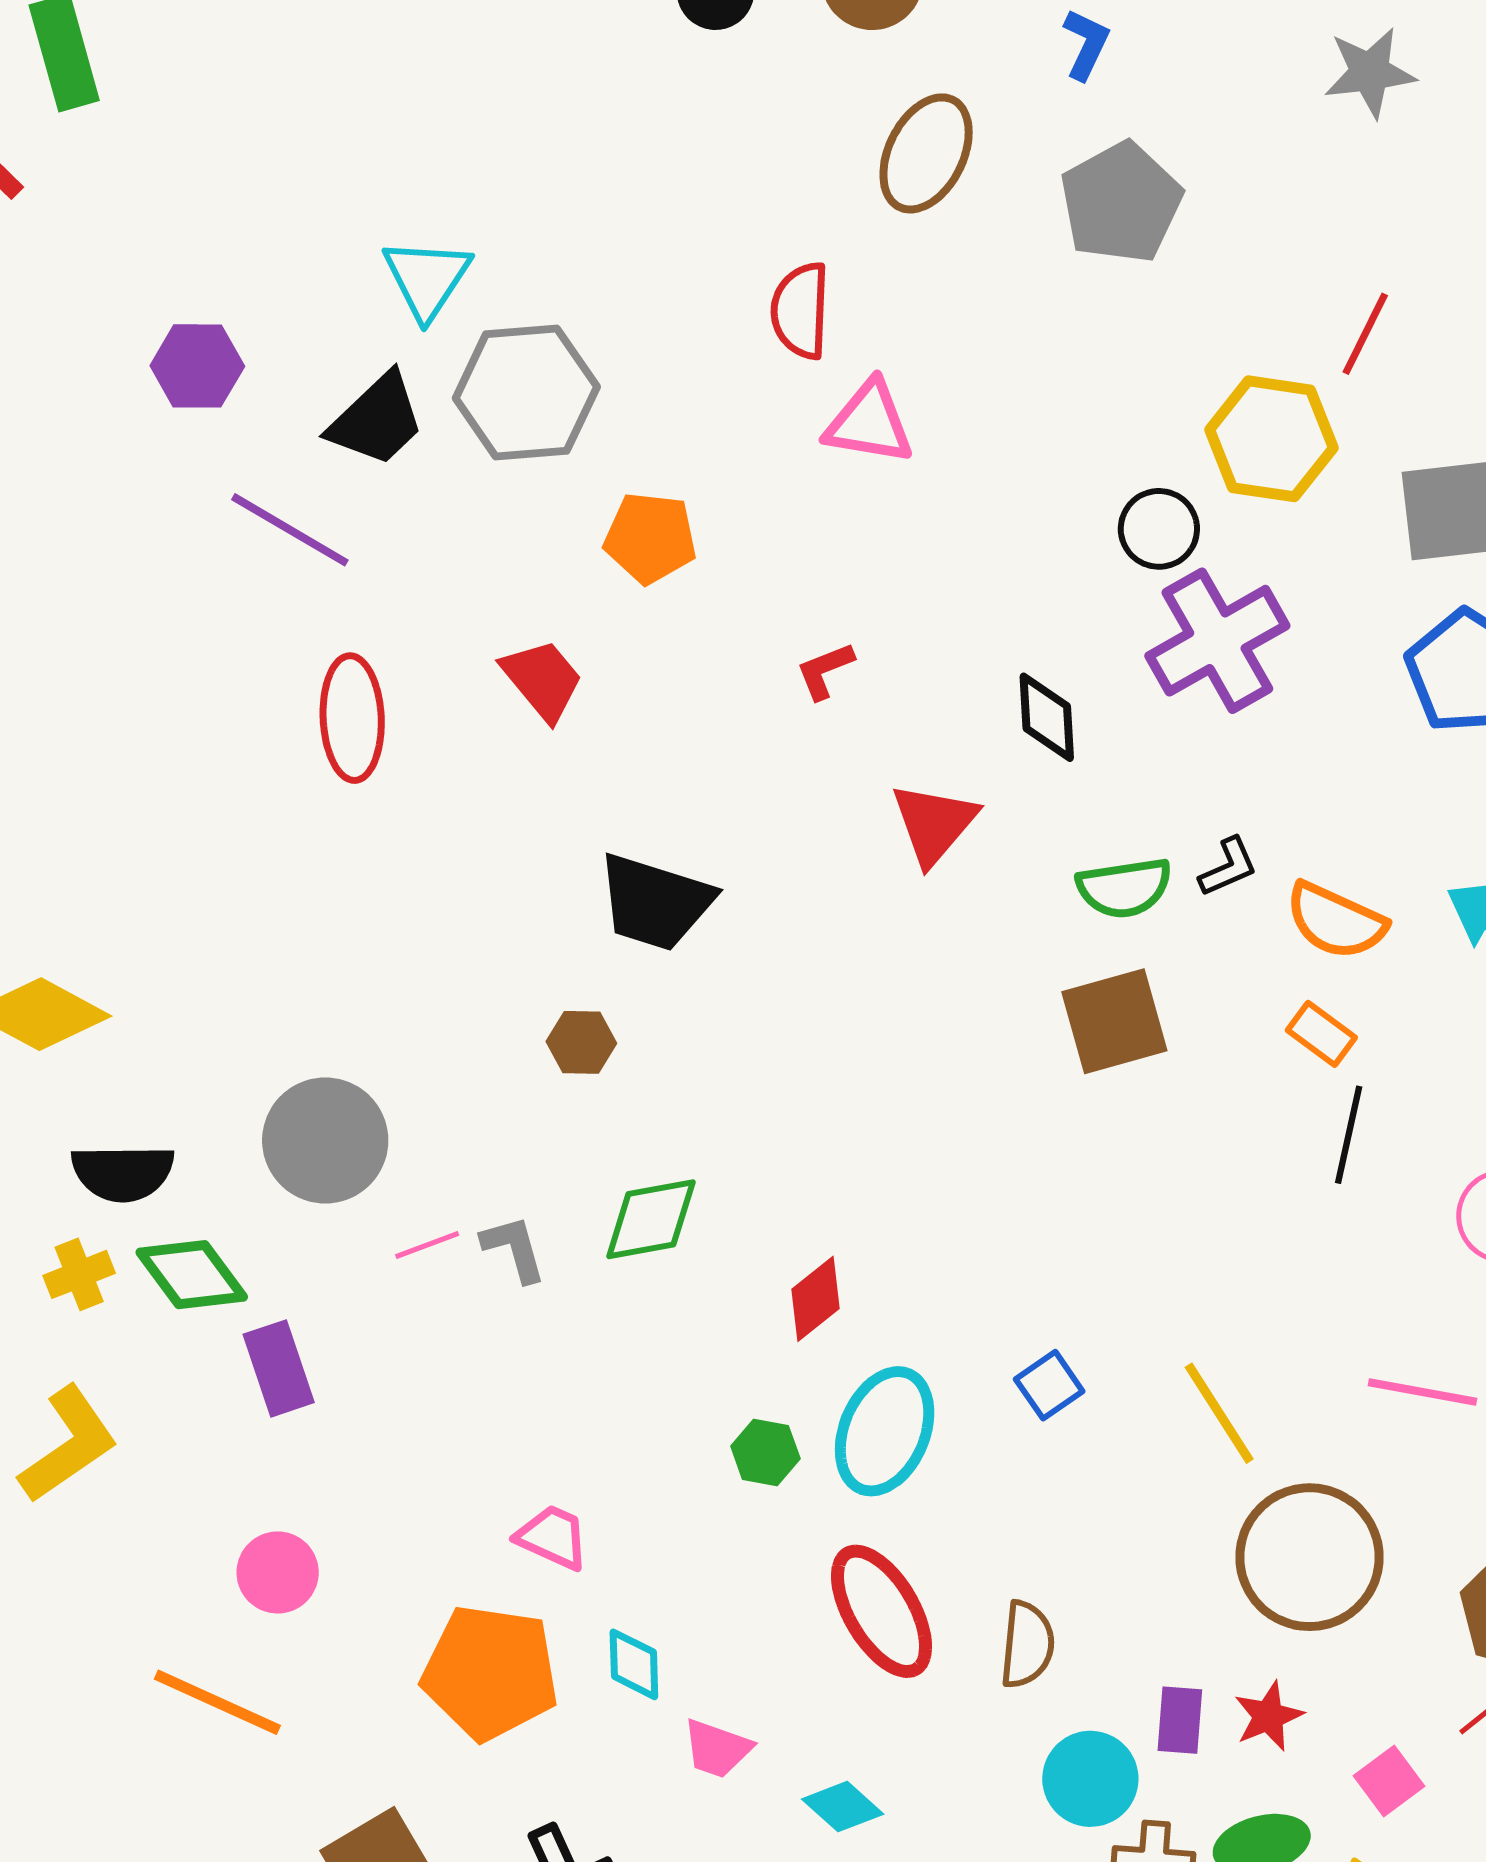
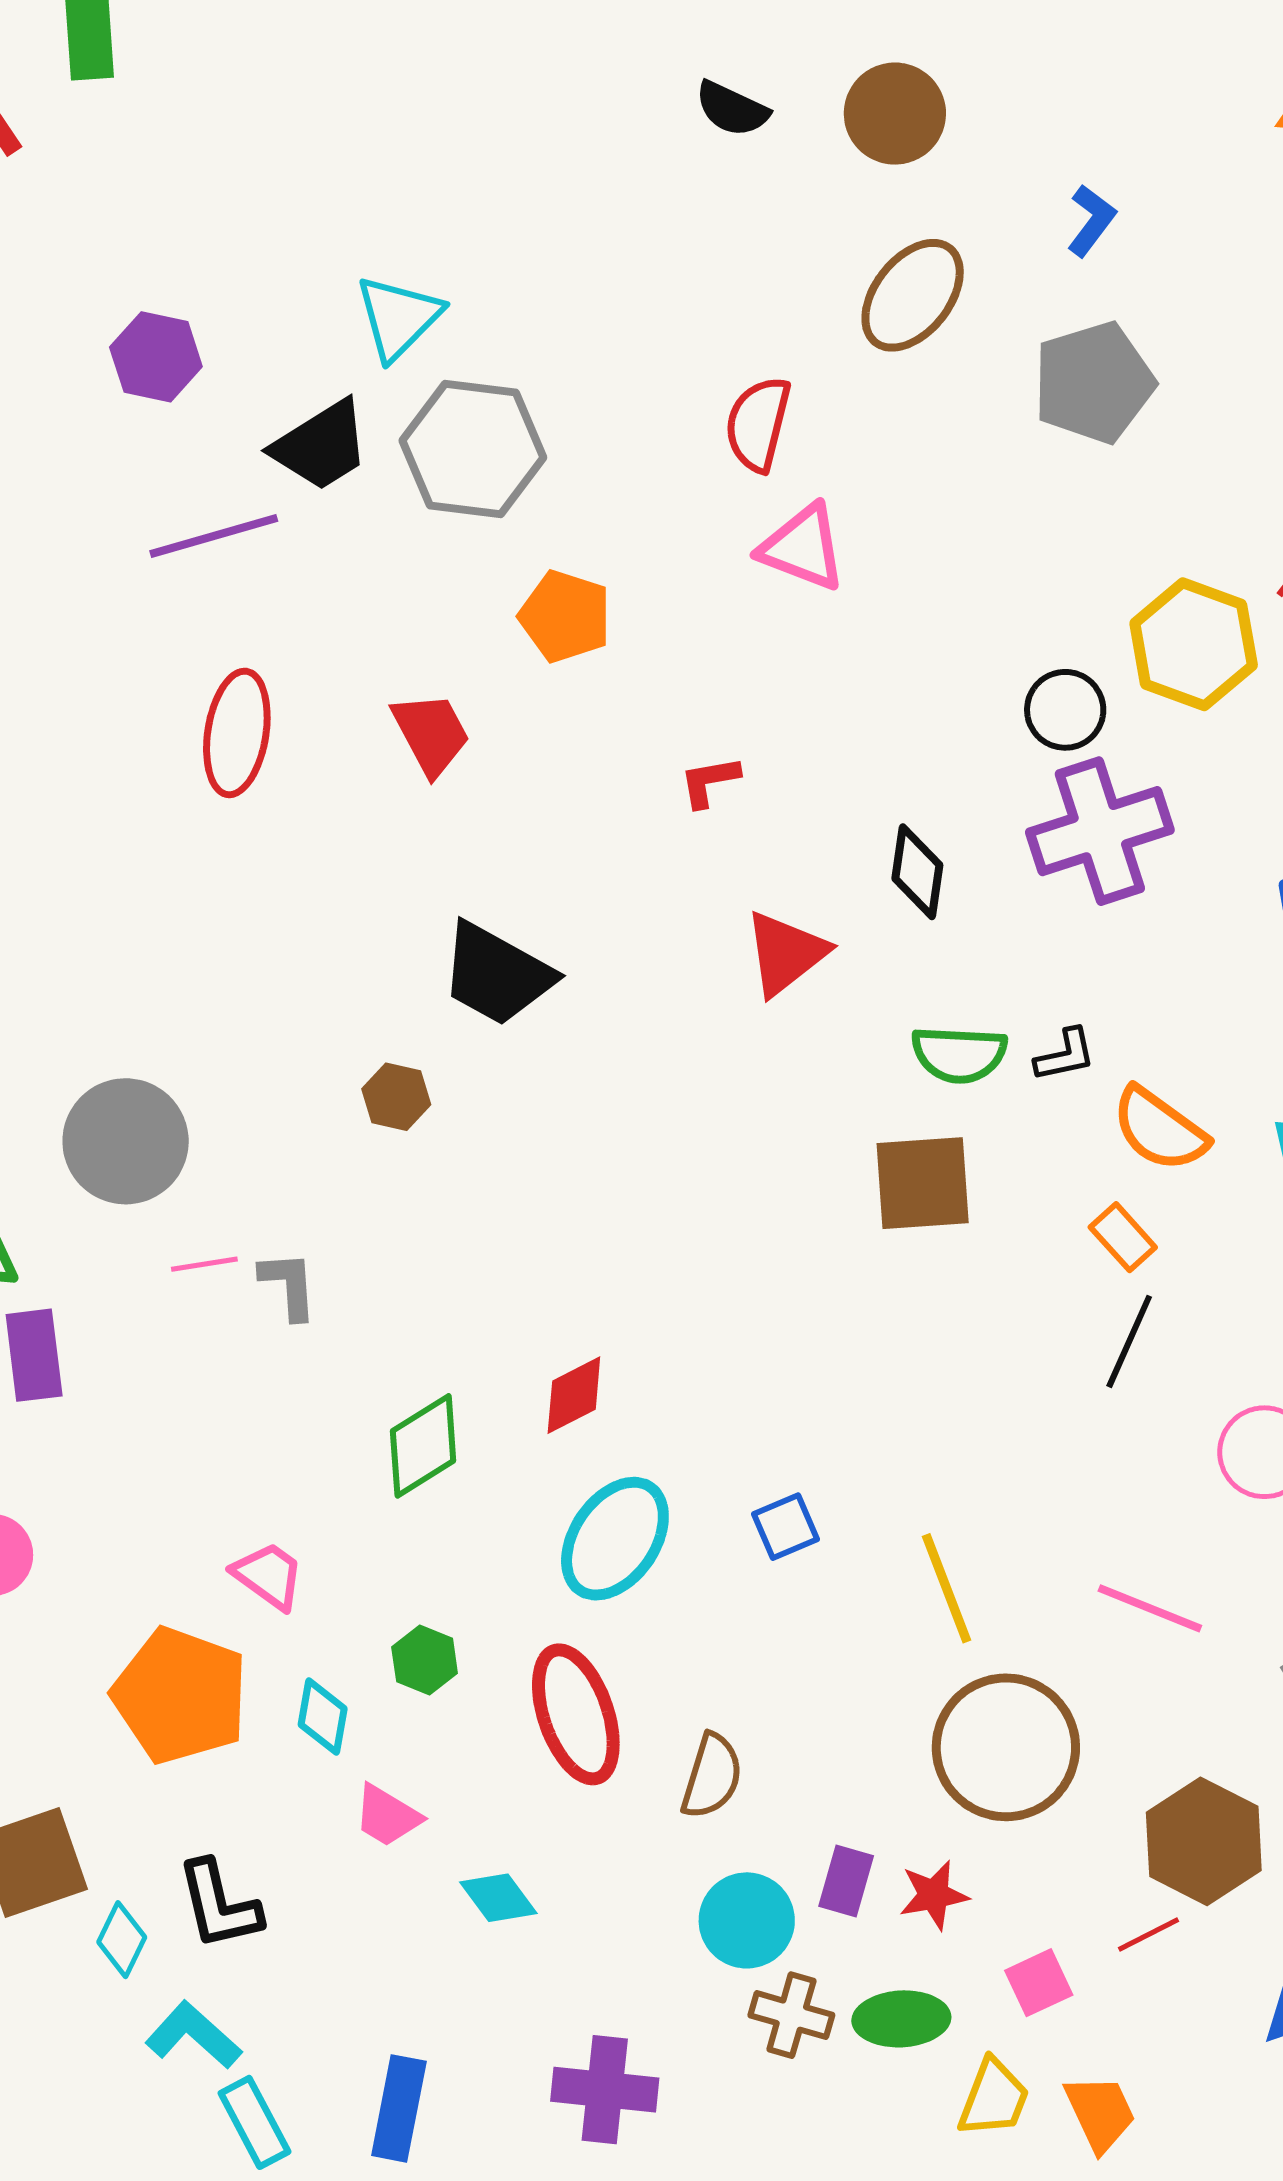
purple line: (290, 530) -> (214, 536), turned -58
green diamond: (651, 1219) -> (423, 1446), moved, turned -33
green hexagon: (765, 1452) -> (425, 1660), moved

